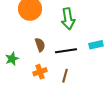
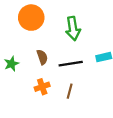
green star: (12, 59) -> (11, 64), moved

